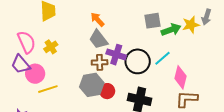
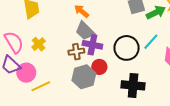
purple cross: (116, 55) -> (92, 45), moved
brown cross: (100, 62) -> (76, 52), moved
red circle: (107, 91) -> (99, 67), moved

